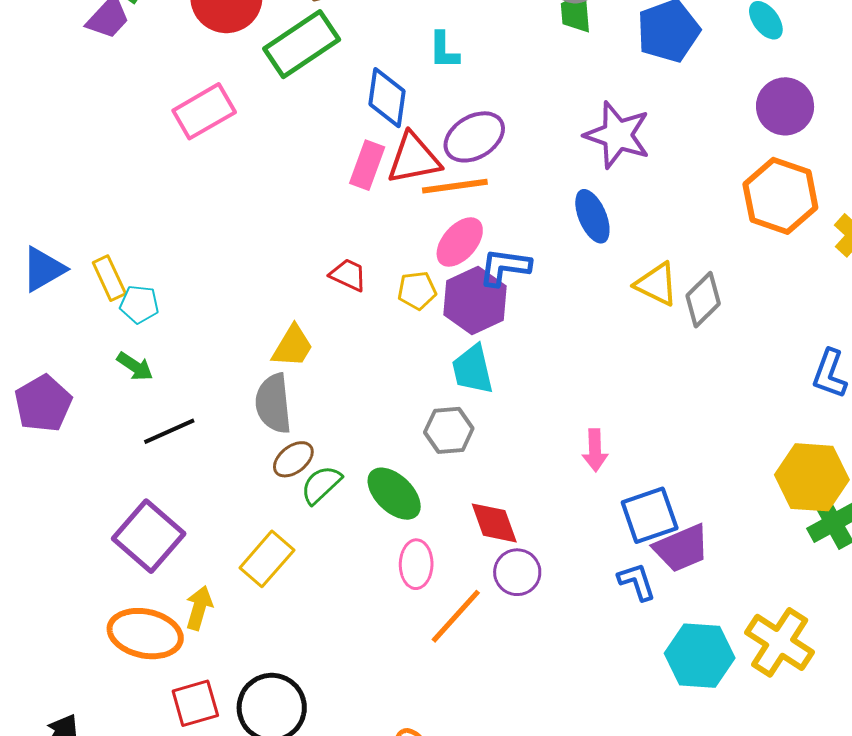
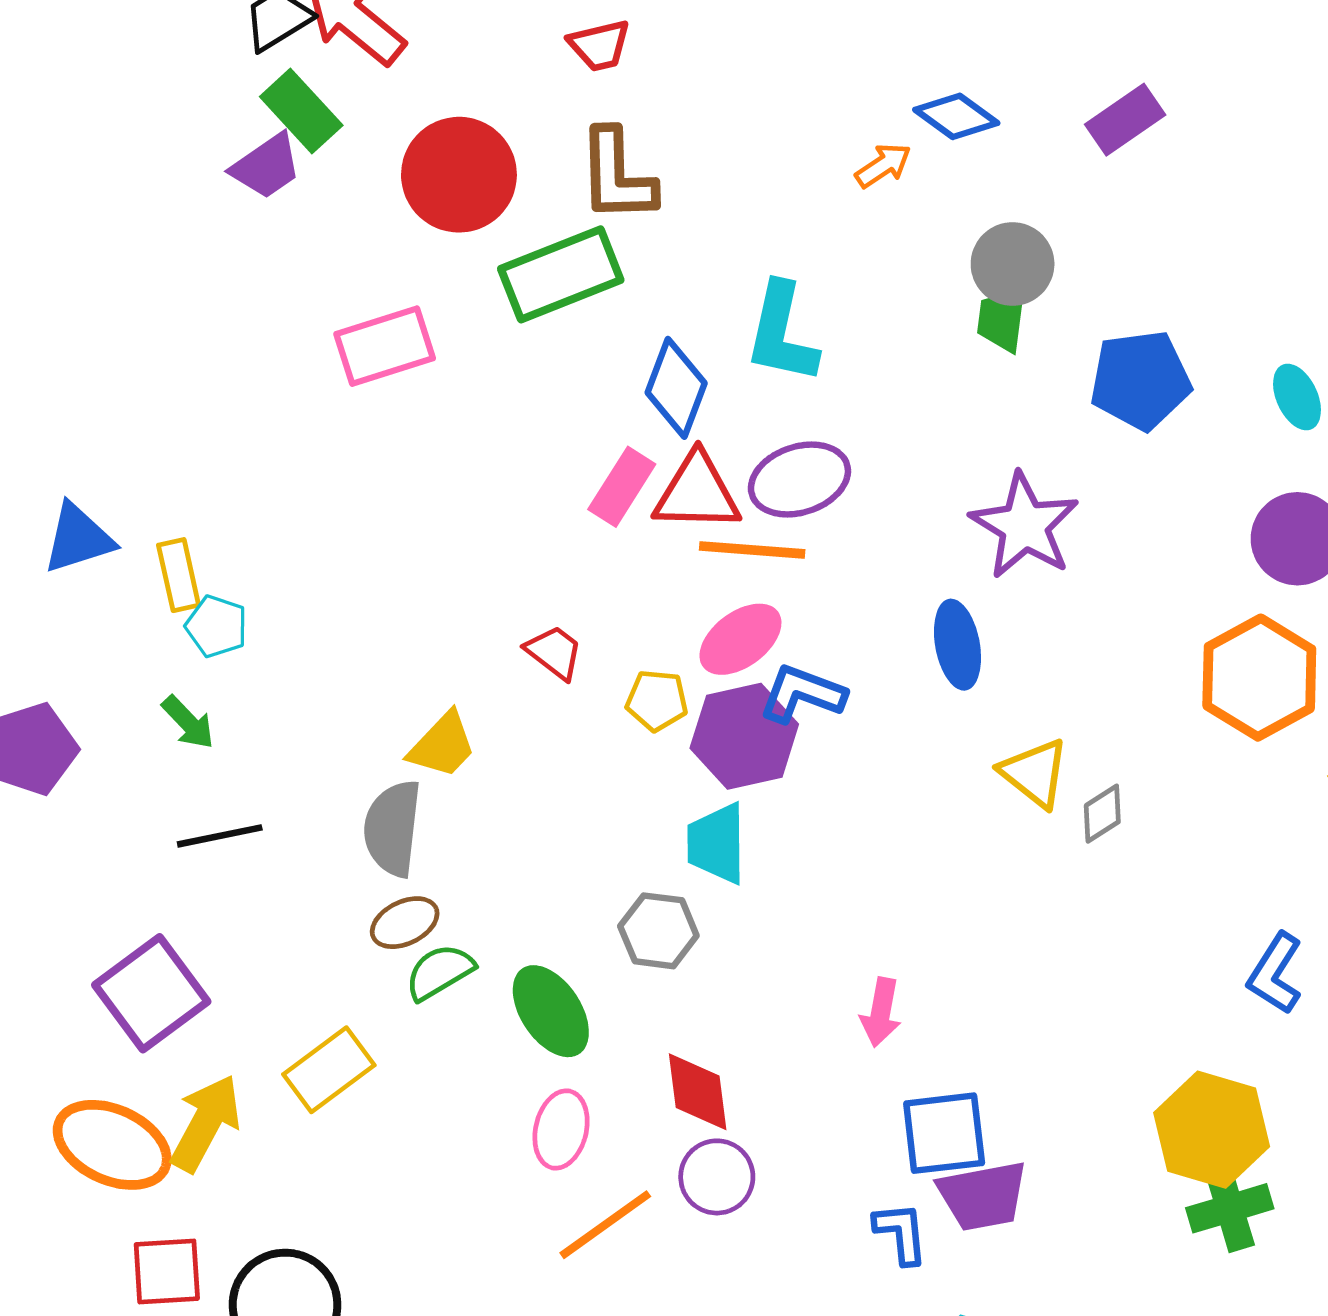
cyan L-shape: (444, 50) -> (782, 333), size x1.6
gray diamond: (703, 300) -> (1102, 814), size x0.7
yellow arrow: (199, 608) -> (206, 1123), size x1.4

